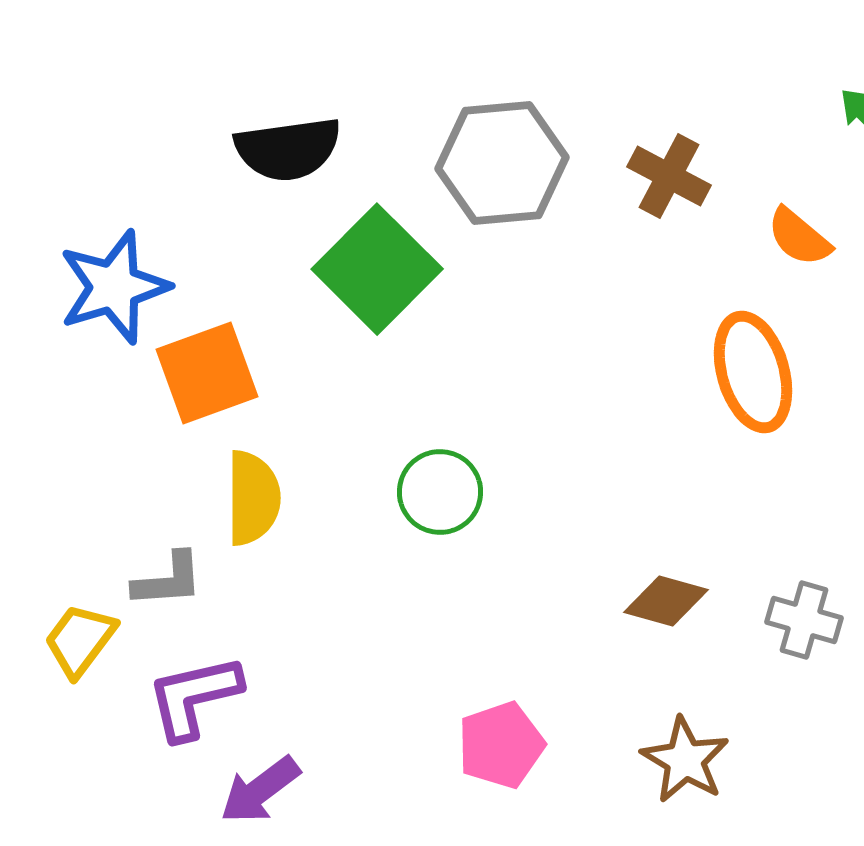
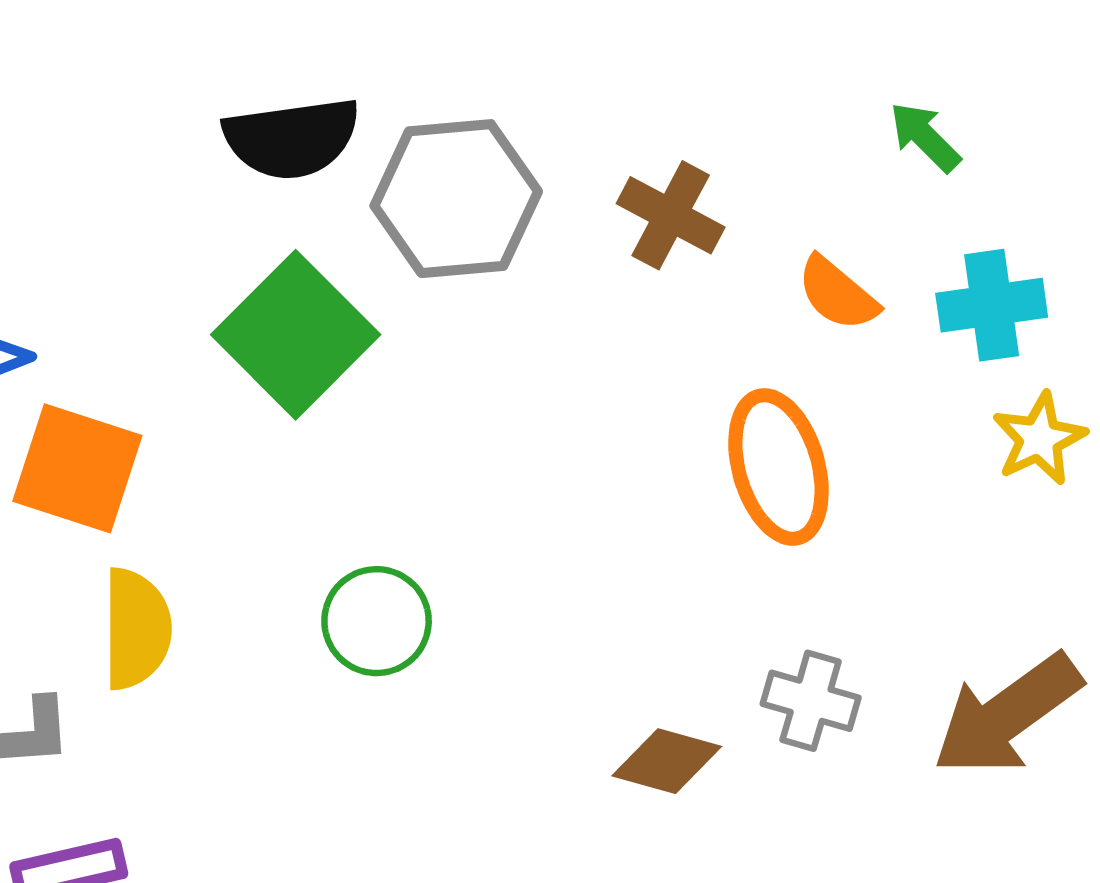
black semicircle: (288, 149) -> (292, 138), moved
orange square: (207, 373) -> (77, 468), turned 38
gray cross: (804, 620) -> (811, 701), moved

